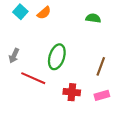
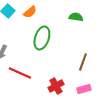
green ellipse: (57, 57) -> (42, 38), moved
red cross: (72, 92) -> (56, 86), turned -35

